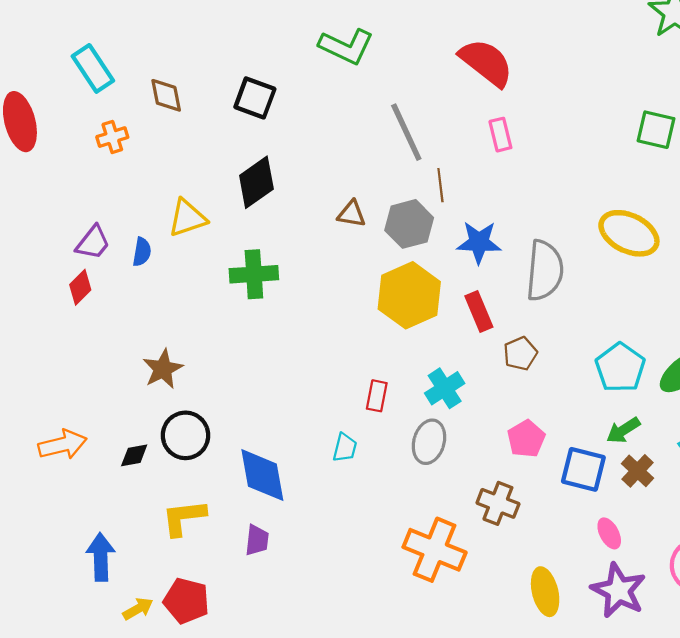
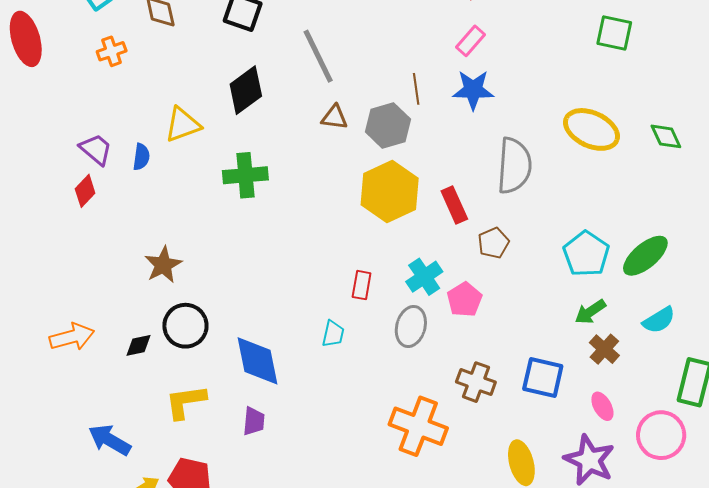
gray line: (406, 132) -> (318, 56), moved
pink rectangle: (500, 135) -> (471, 41), turned 56
blue star: (479, 242) -> (473, 90), moved
purple trapezoid: (93, 243) -> (96, 149), turned -87
pink pentagon: (526, 439) -> (464, 300), moved
blue square: (583, 469) -> (543, 377), moved
pink ellipse: (609, 533) -> (602, 406), moved
blue arrow: (101, 557) -> (110, 440), turned -57

